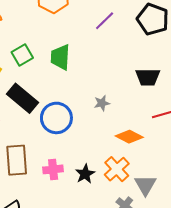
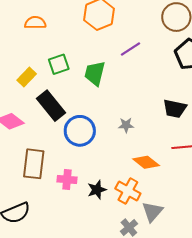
purple line: (105, 21) -> (131, 49), moved
orange cross: (117, 169) -> (128, 191), turned -30

